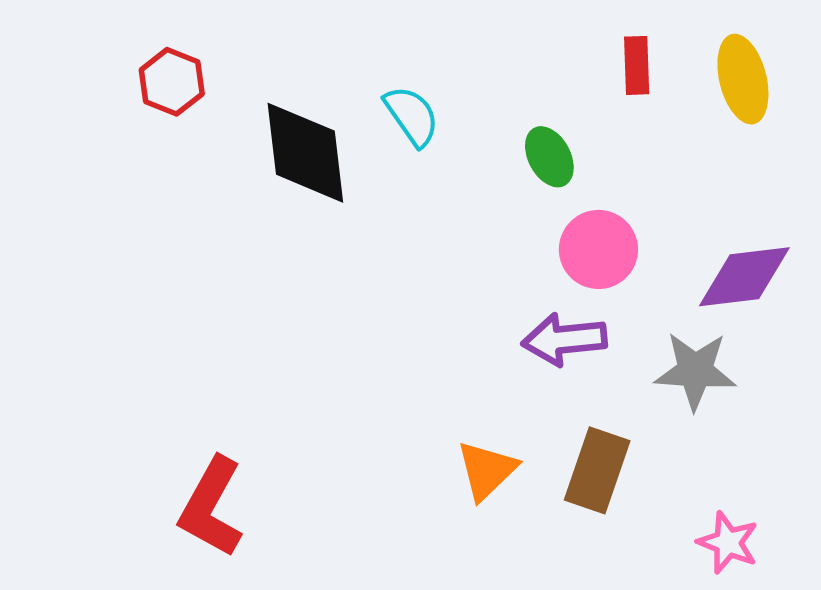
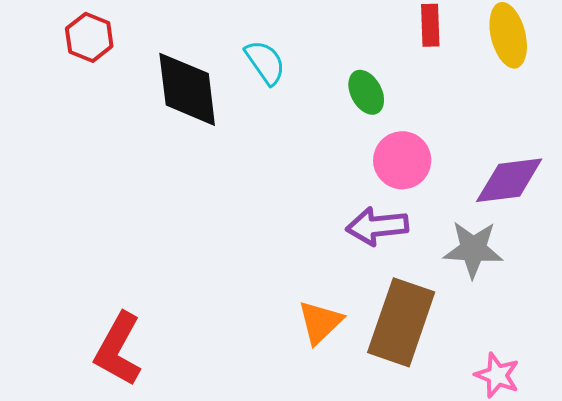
brown rectangle: (597, 470) -> (401, 322), size x1.4

